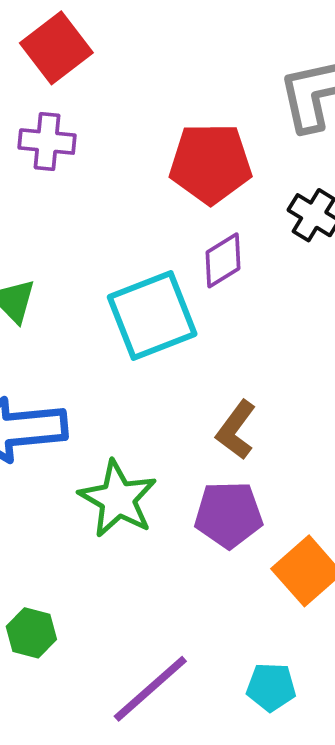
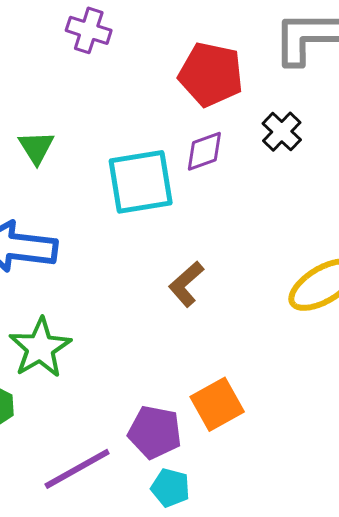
green star: (118, 499) -> (40, 348), moved
purple pentagon: (229, 515) -> (155, 432), moved

